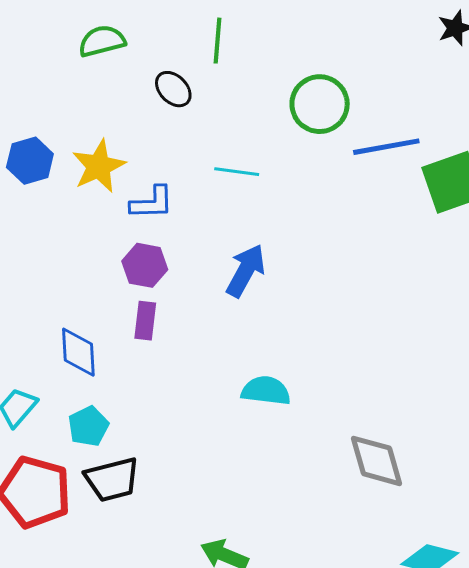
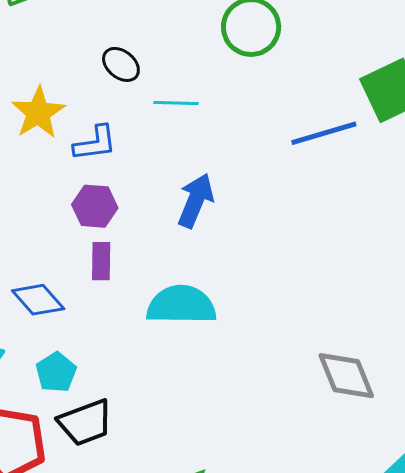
black ellipse: (173, 89) -> (121, 64), moved
blue line: (386, 147) -> (324, 133), moved
blue diamond: (78, 352) -> (38, 300), turned -32
cyan semicircle: (266, 391) -> (181, 305), moved, size x1.4

